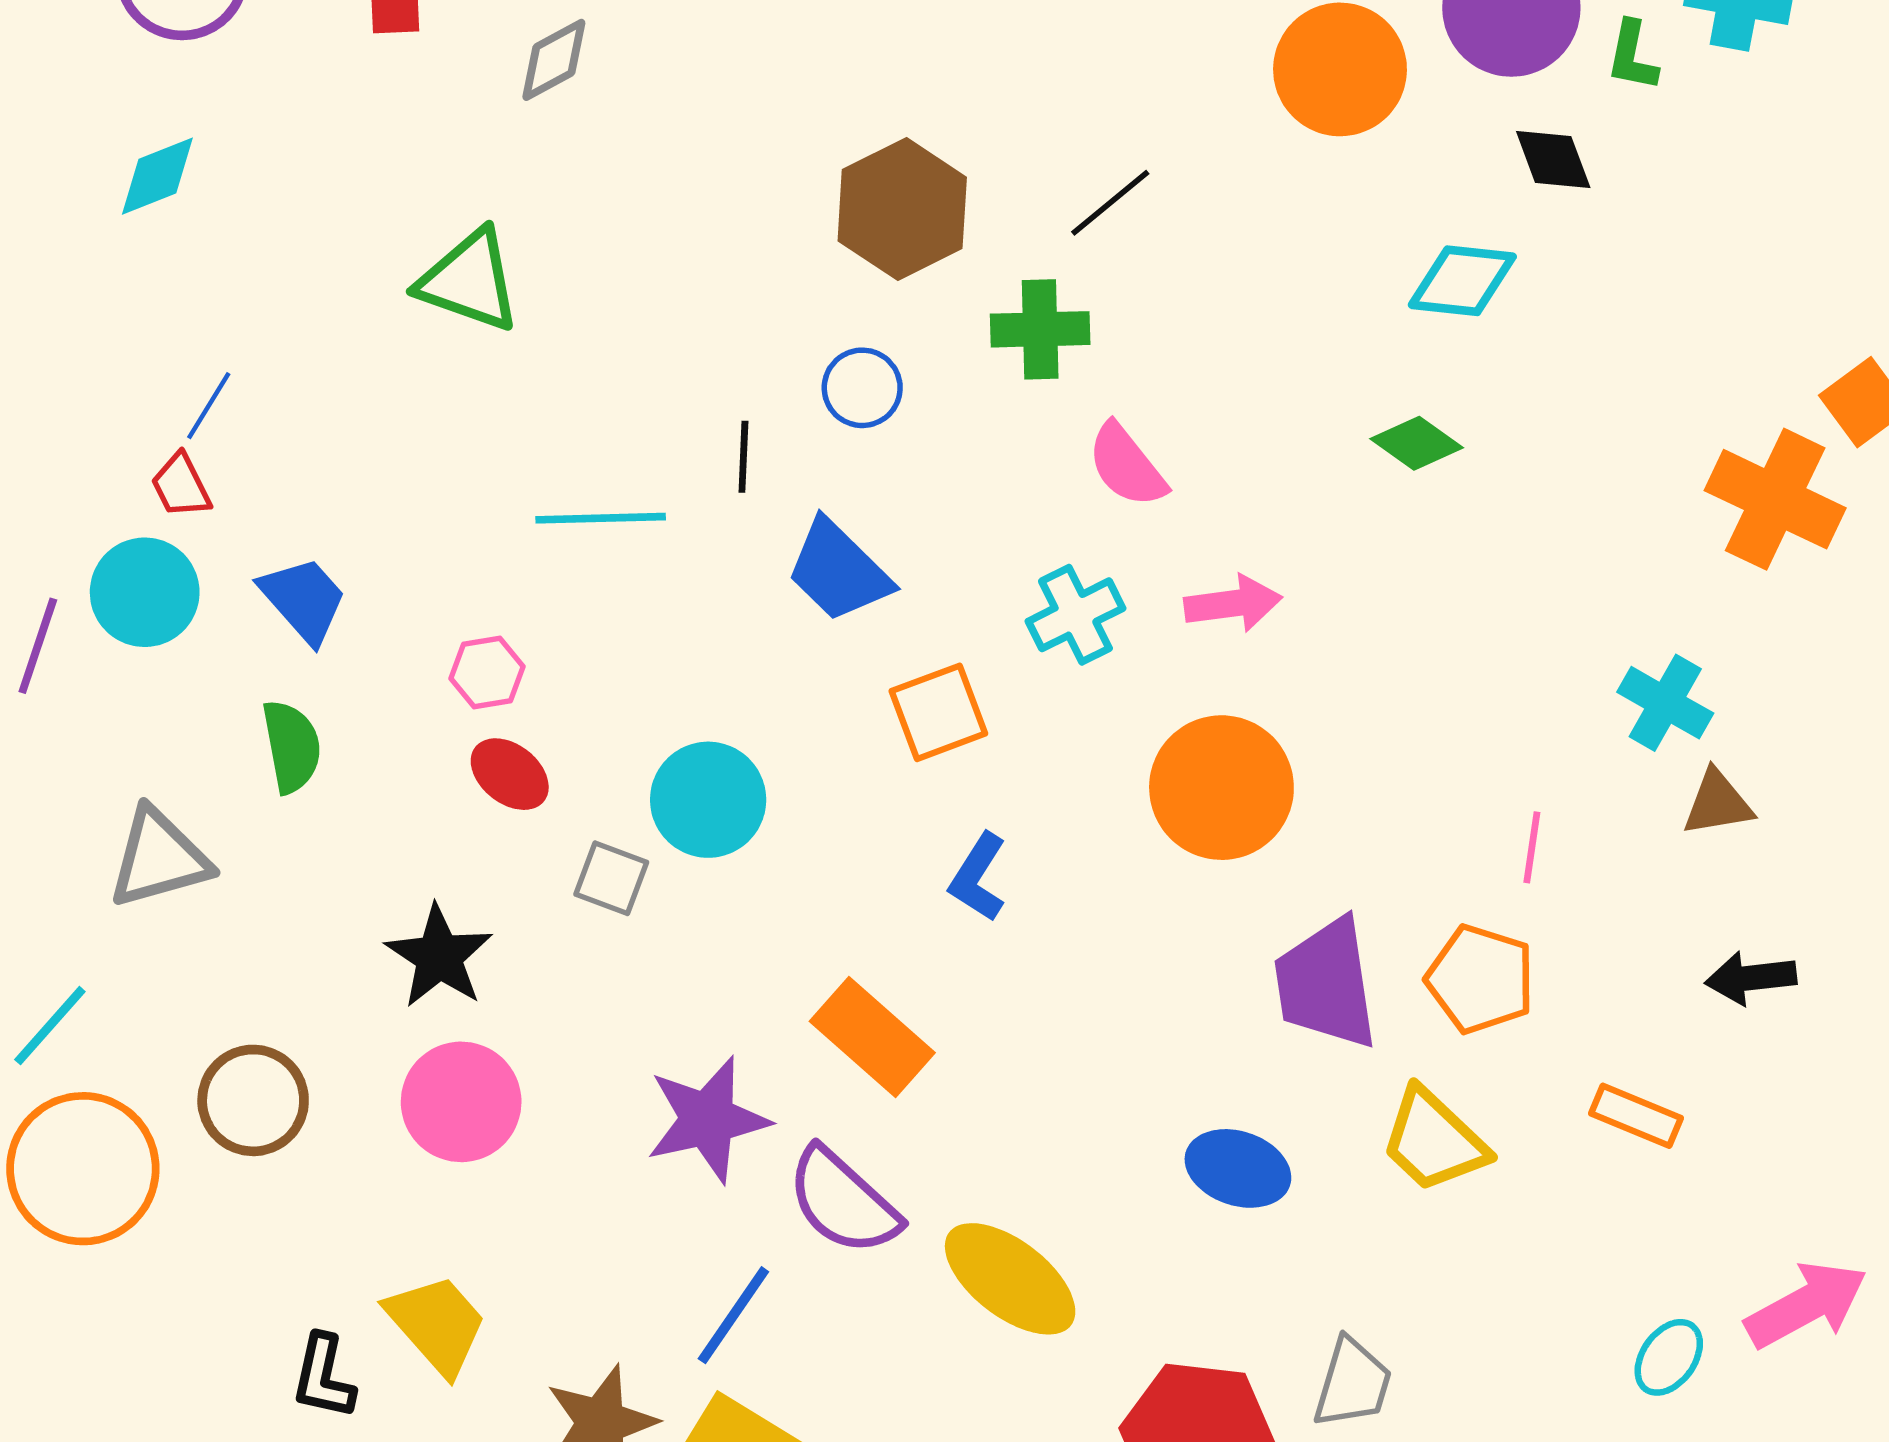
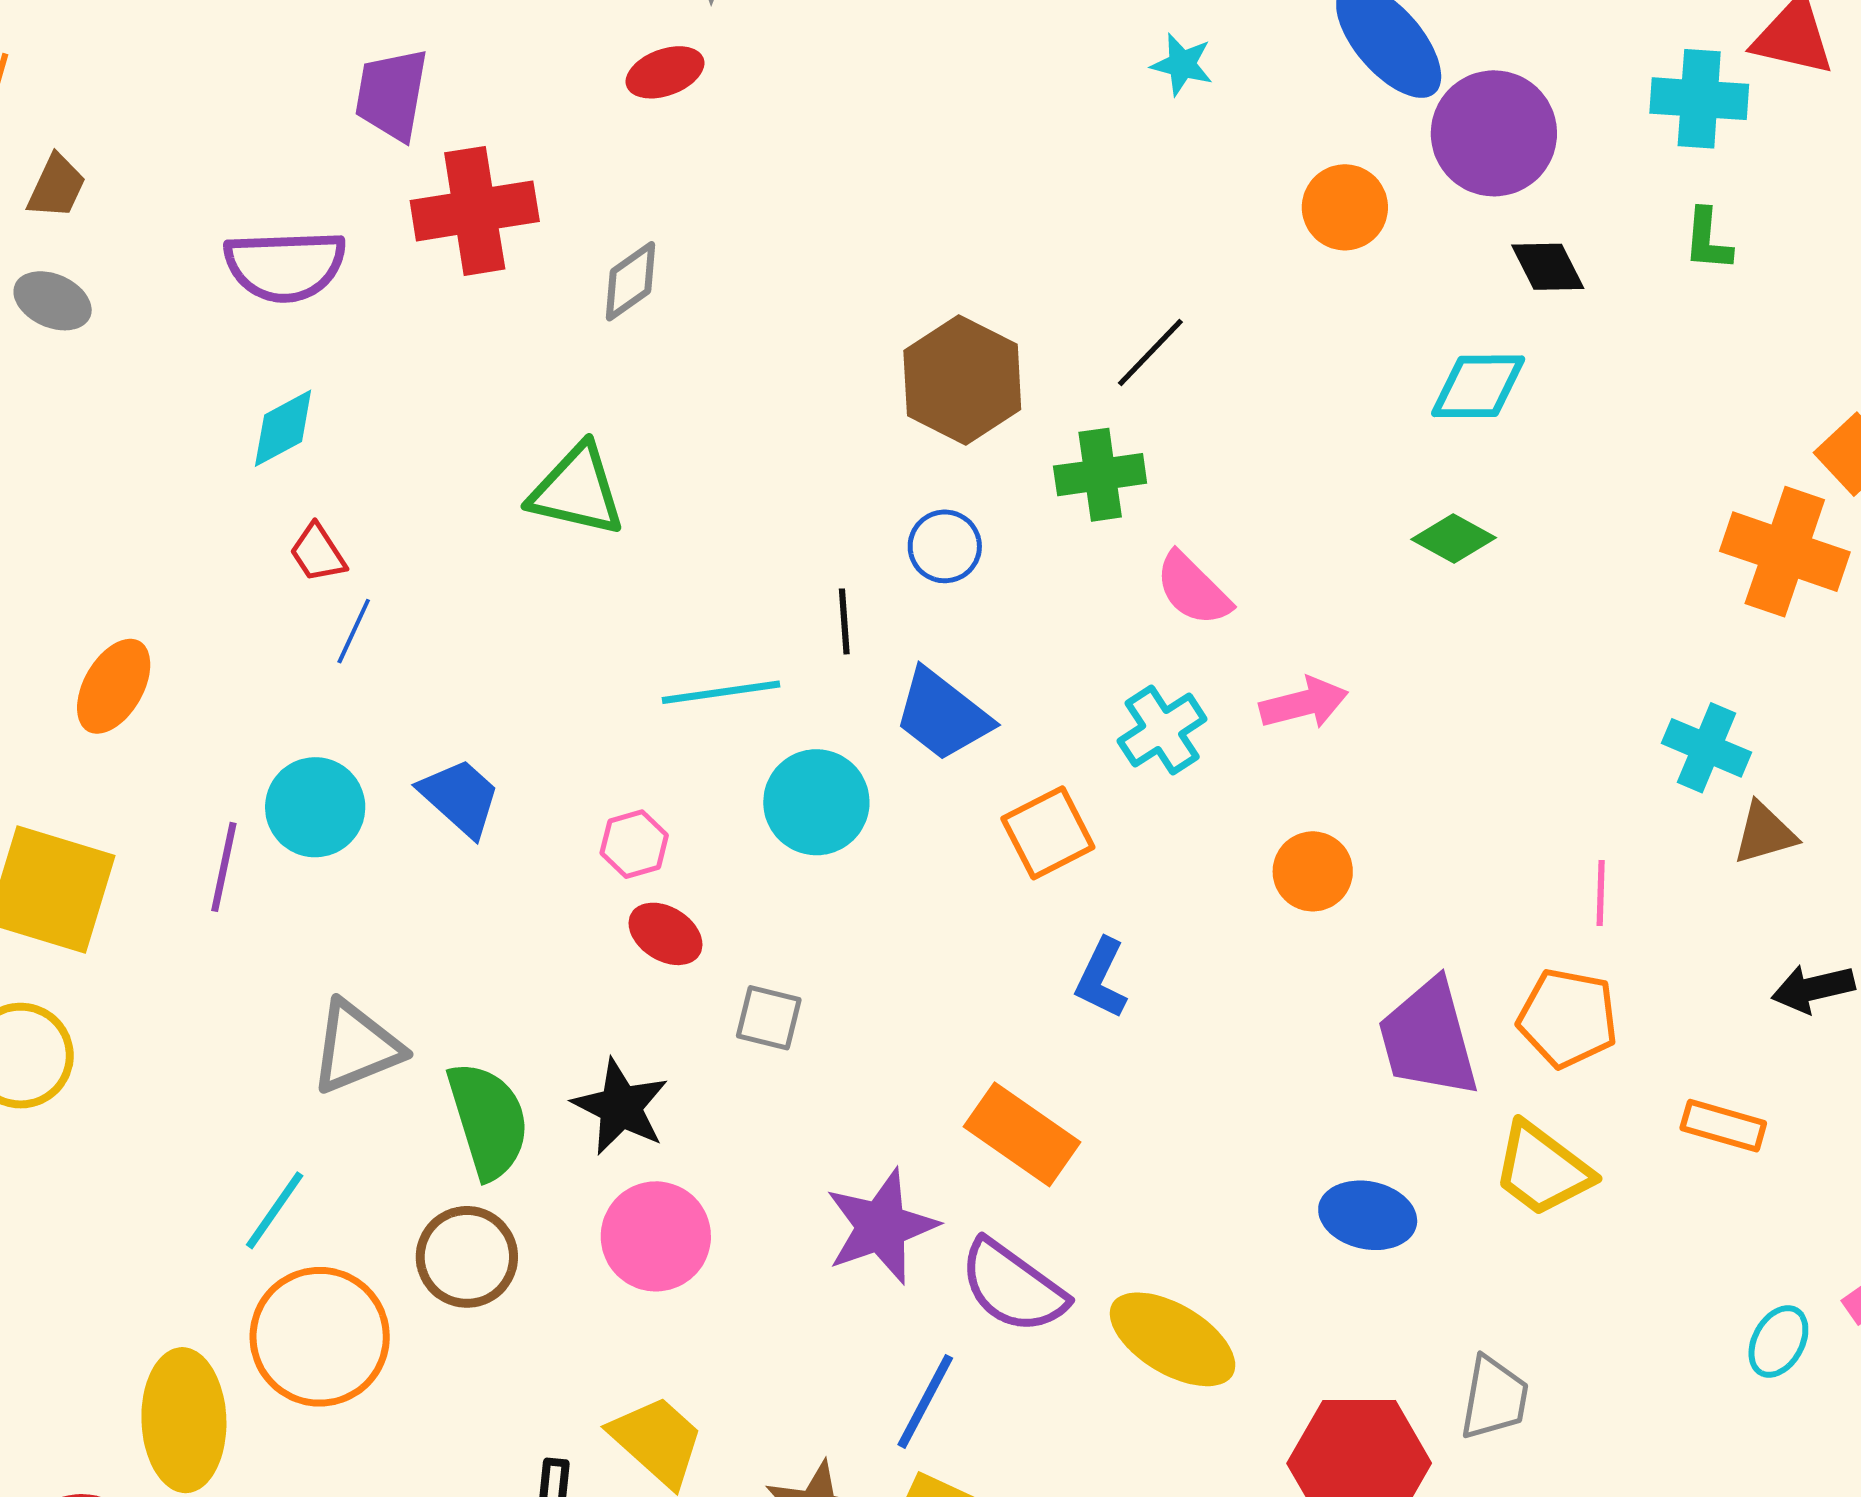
green L-shape: (1632, 56) -> (1708, 240), moved
orange circle: (1340, 69) -> (1345, 207), size x0.7
red trapezoid: (181, 486) -> (318, 553), moved
green semicircle: (292, 746) -> (488, 1120), moved, size x1.4
orange circle: (1221, 788) -> (1313, 871), size x0.6
cyan circle: (708, 800) -> (816, 802), moved

